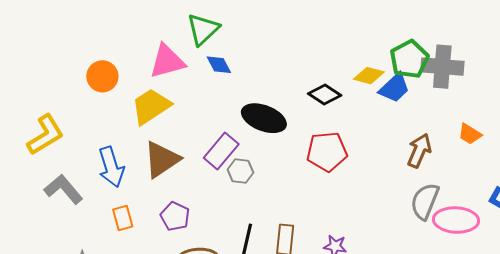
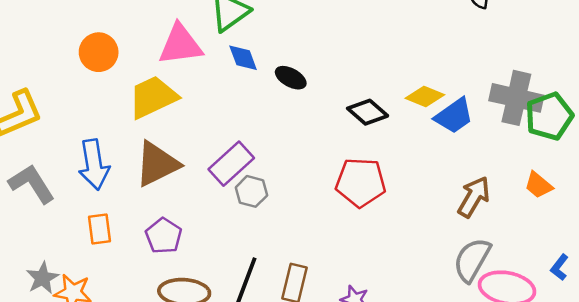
green pentagon: (409, 59) -> (549, 116), moved
black ellipse: (264, 118) -> (291, 78), moved, size x0.6

